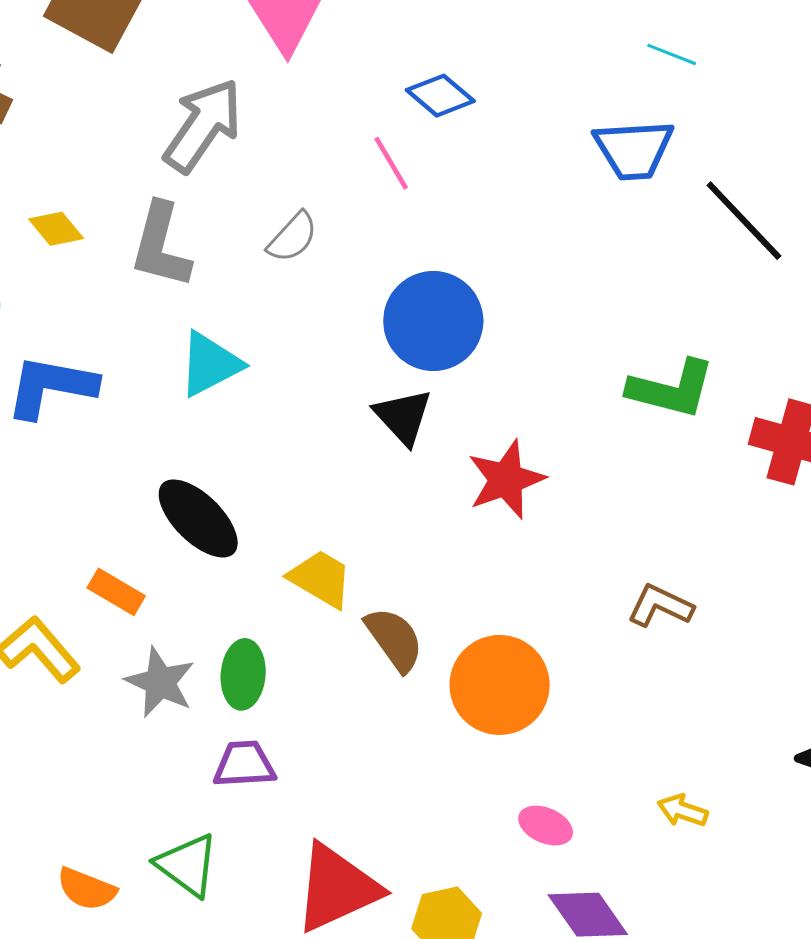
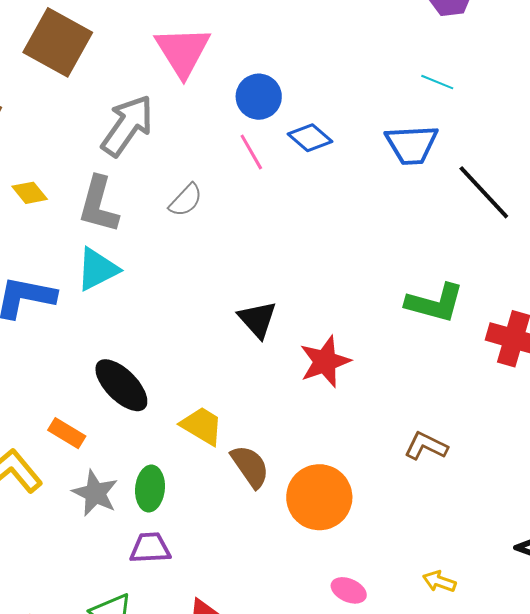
blue diamond: (440, 96) -> (310, 138), moved
blue circle: (433, 321) -> (259, 97), moved, size x0.7
cyan triangle: (210, 364) -> (97, 269), moved

